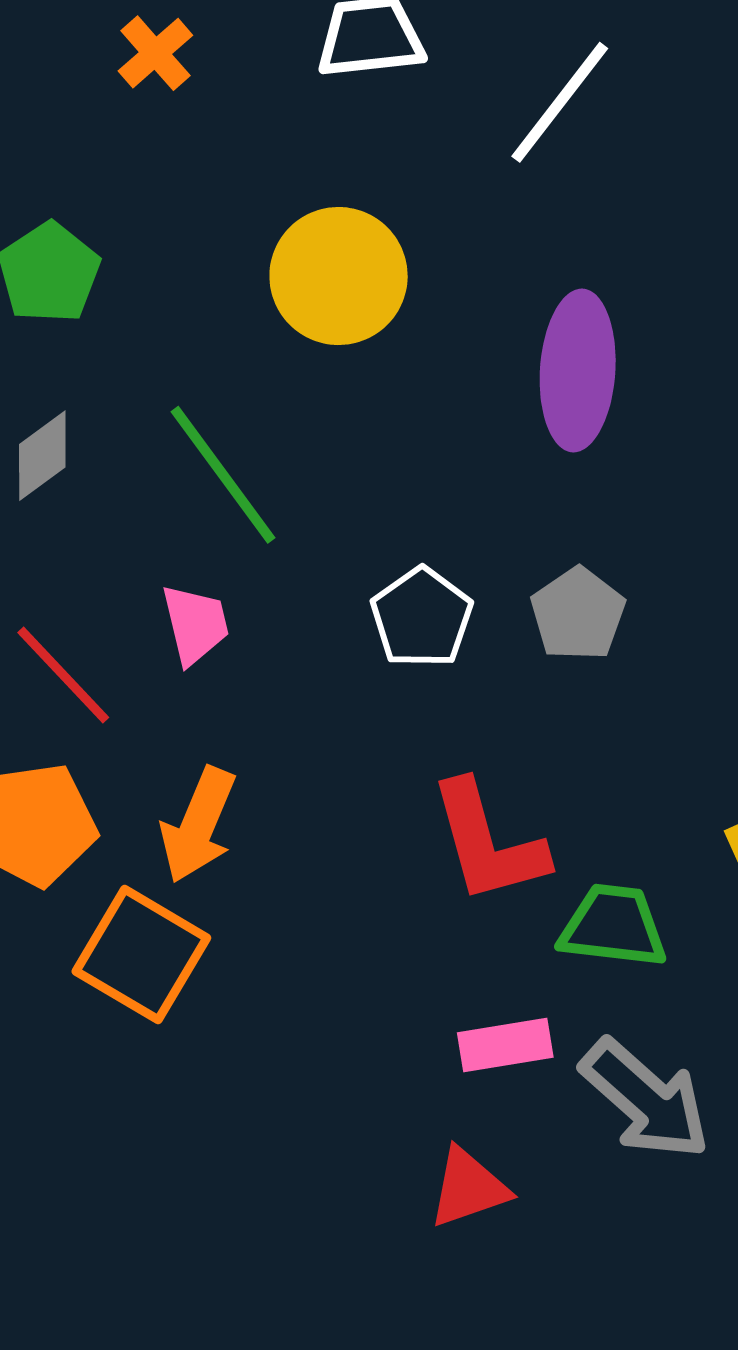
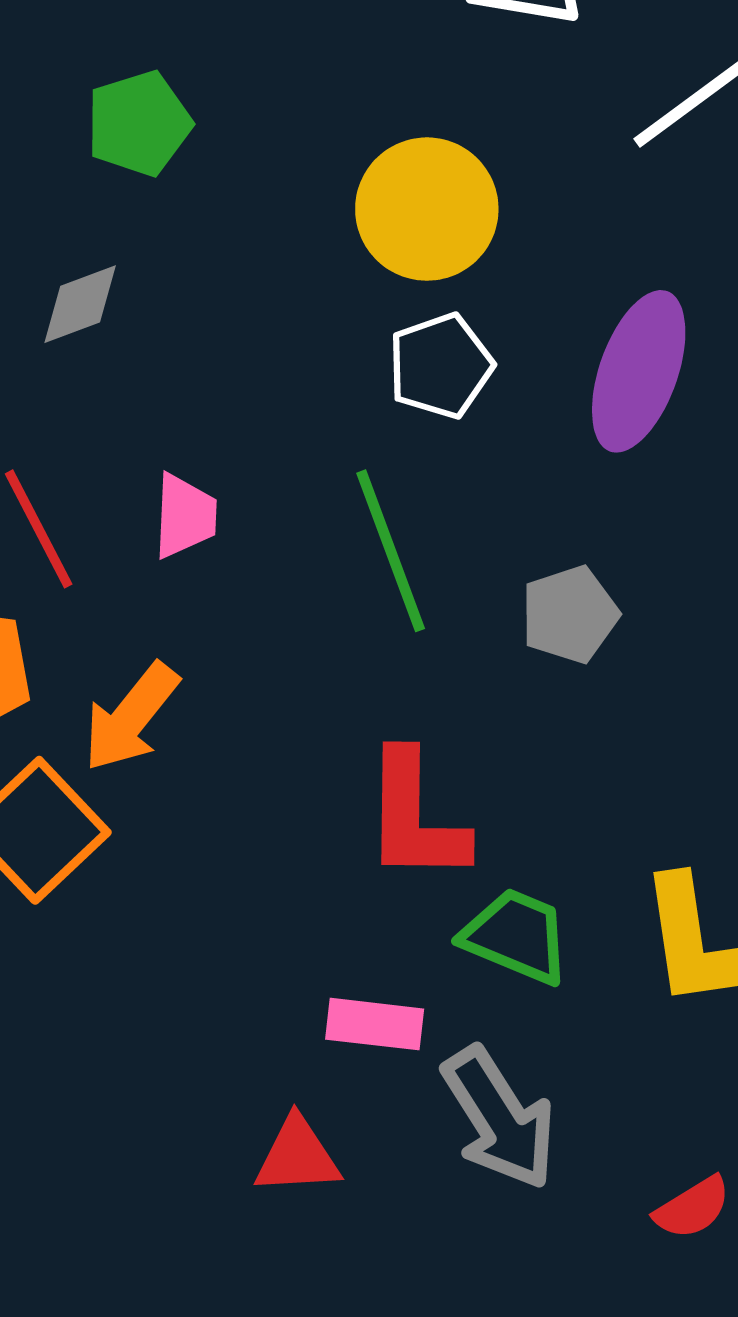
green line: (223, 475) -> (391, 551), moved
white pentagon: (422, 618) -> (440, 366), moved

